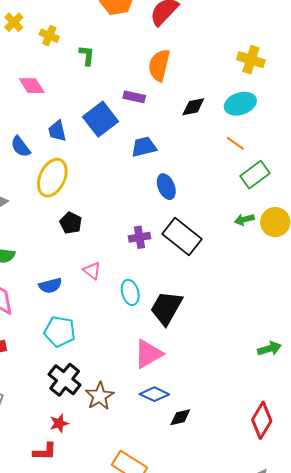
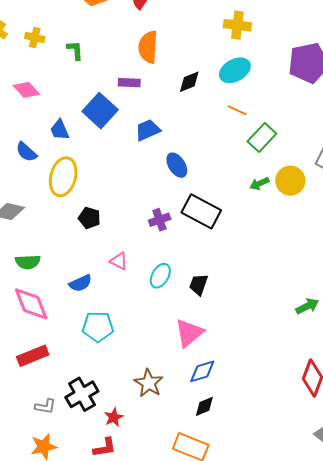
cyan ellipse: (130, 292) -> (160, 276), turned 55
black trapezoid: (166, 308) -> (199, 285), size x0.6
black cross: (65, 380) -> (82, 394), moved, turned 32
blue diamond: (154, 394) -> (202, 371), turned -32
black diamond: (180, 417) -> (204, 406), moved

